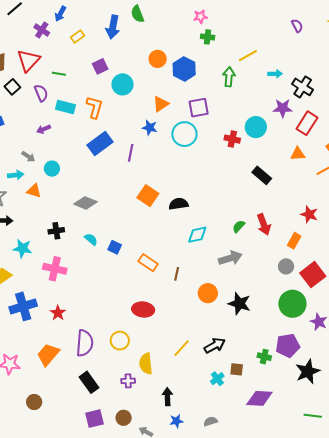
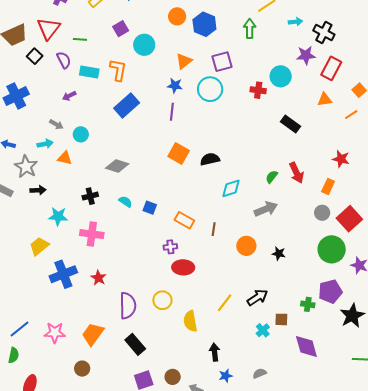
purple line: (131, 153) -> (172, 112), moved
black star: (239, 304) -> (279, 254), size x0.6
orange trapezoid: (48, 355) -> (93, 334), moved
purple cross: (128, 381) -> (170, 247), moved
purple diamond: (259, 398) -> (306, 346), turned 76

